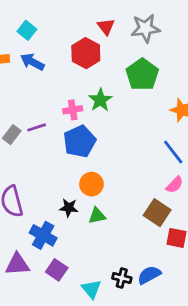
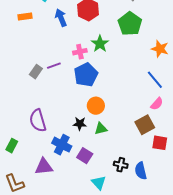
blue arrow: (32, 62) -> (61, 18), moved, turned 42
brown square: (157, 213) -> (145, 125), turned 30
purple square: (57, 270) -> (85, 156), moved
blue semicircle: (149, 275) -> (141, 171), turned -72
black cross: (122, 278) -> (121, 165), moved

